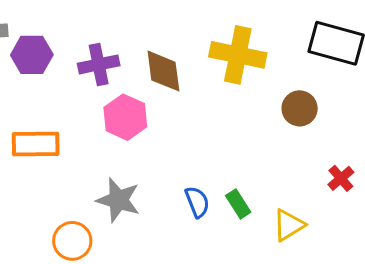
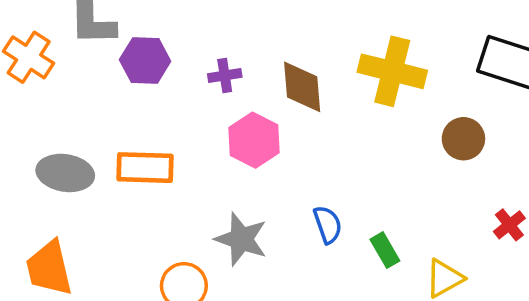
purple cross: (99, 64) -> (225, 76), size x0.7
blue semicircle: (197, 202) -> (328, 225), moved

